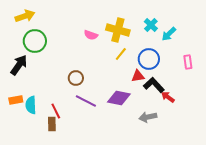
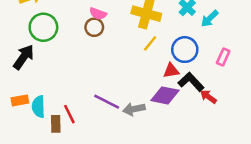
pink semicircle: (91, 35) -> (98, 14), moved
pink rectangle: (188, 62) -> (223, 57), moved, turned 32
brown circle: (76, 78) -> (94, 27), moved
purple diamond: (119, 98) -> (165, 95), moved
gray arrow: (148, 117) -> (134, 109), moved
brown rectangle: (52, 124) -> (56, 124), moved

